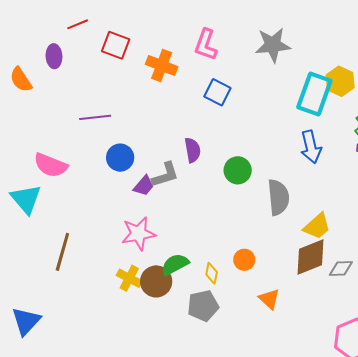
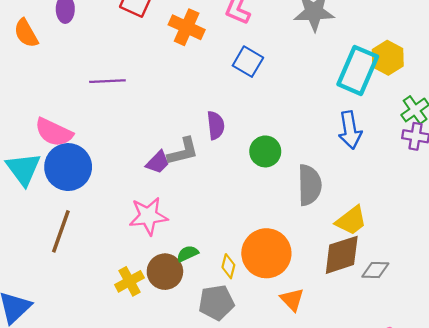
blue circle: (120, 158) -> (68, 167), moved, size x1.5
orange circle: (244, 260) -> (266, 253), size x2.0
green semicircle: (175, 264) -> (188, 254), size x0.7
yellow cross: (129, 278) -> (130, 281), moved, turned 30

